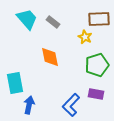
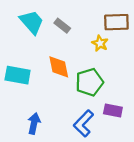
green pentagon: (97, 65) -> (89, 82), moved
cyan rectangle: (15, 83) -> (18, 75), moved, turned -70

